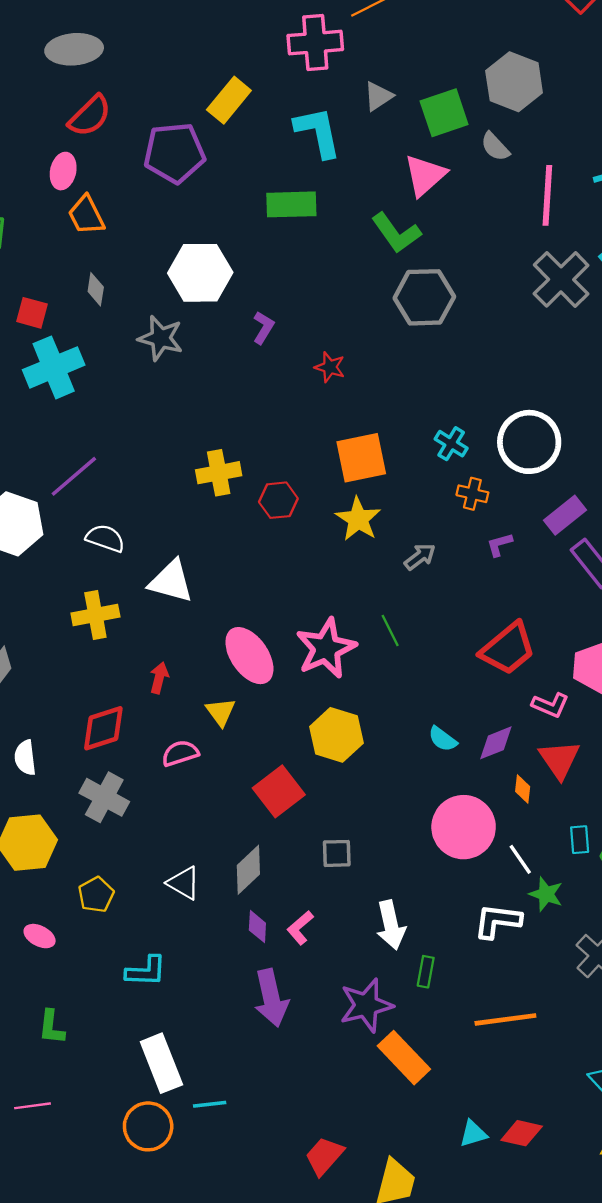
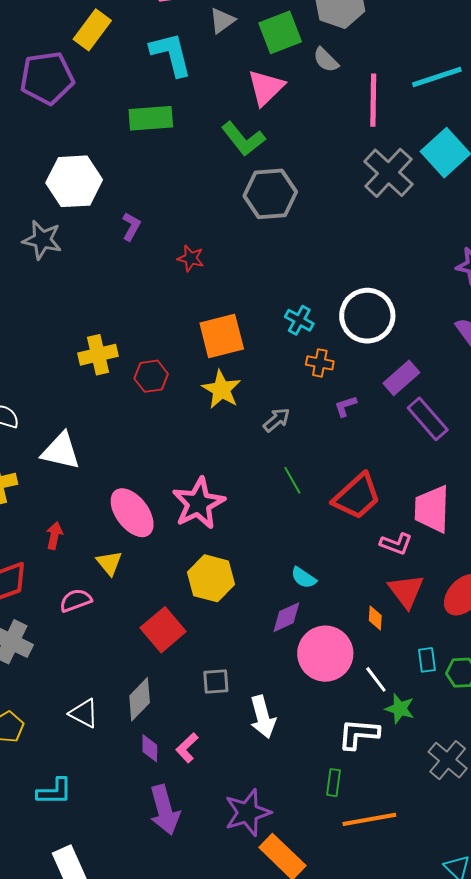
green line: (390, 630) -> (292, 480), moved
purple diamond: (496, 743) -> (286, 617), moved
white arrow: (391, 925) -> (263, 717), moved
green rectangle: (426, 972) -> (334, 783), moved

